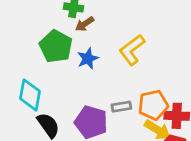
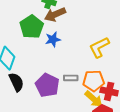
brown arrow: (85, 24) -> (55, 14), size x1.5
yellow L-shape: (132, 50) -> (99, 47), moved

